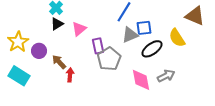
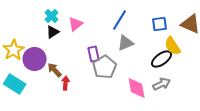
blue square: (144, 28) -> (160, 24), moved
pink triangle: (79, 29) -> (76, 24), moved
black ellipse: (152, 49) -> (162, 59), moved
purple circle: (39, 51) -> (35, 59), size x1.5

